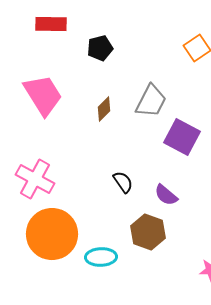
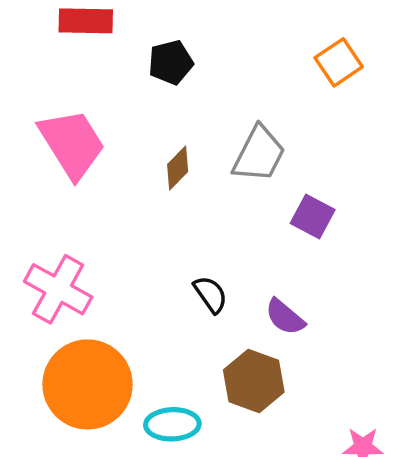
purple square: (182, 137) -> (313, 216), size x0.7

